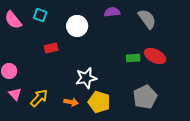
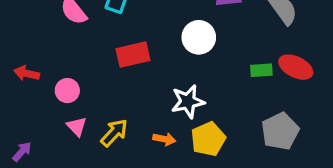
white circle: (77, 26) -> (199, 37), moved
red rectangle: (51, 48) -> (133, 55), size x1.5
yellow pentagon: (99, 102) -> (208, 139), turned 30

